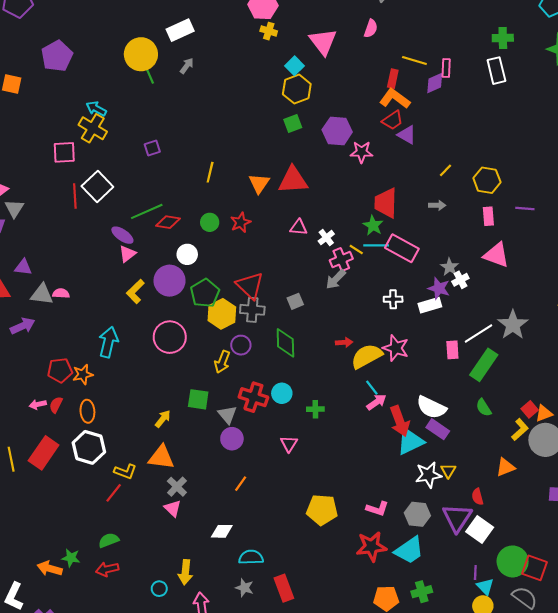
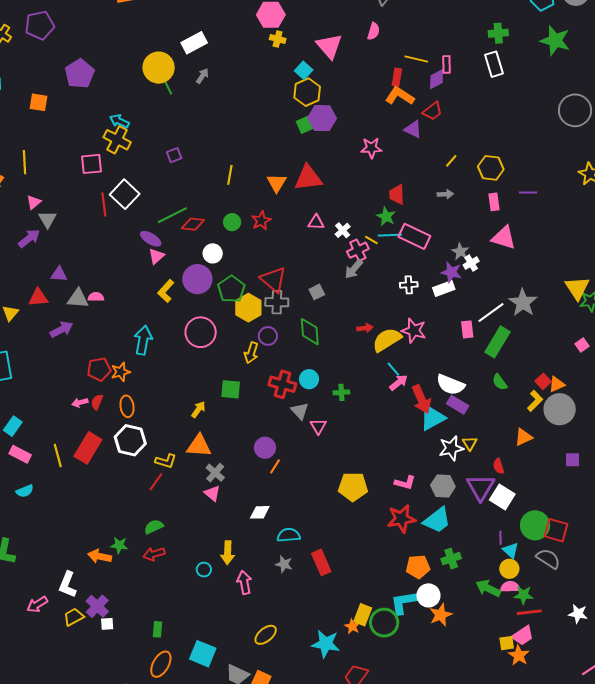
red trapezoid: (393, 120) -> (432, 111), moved
purple hexagon: (337, 131) -> (322, 118), moved
red trapezoid: (386, 203) -> (397, 195), size x0.7
gray triangle: (227, 415) -> (300, 411), moved
purple circle: (232, 439) -> (265, 448), moved

